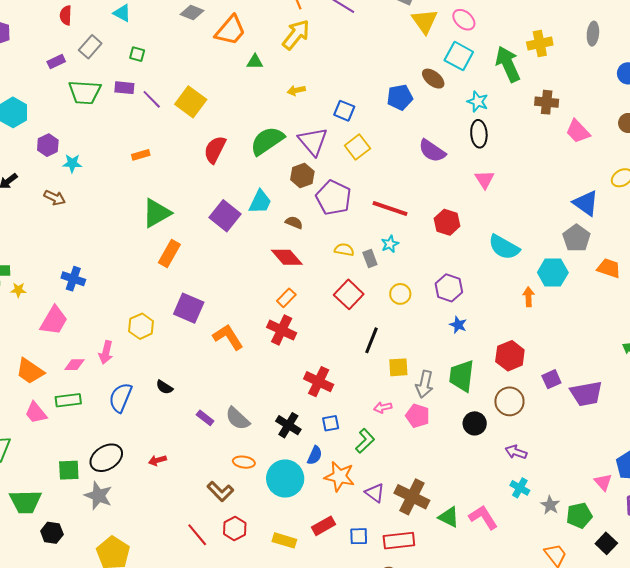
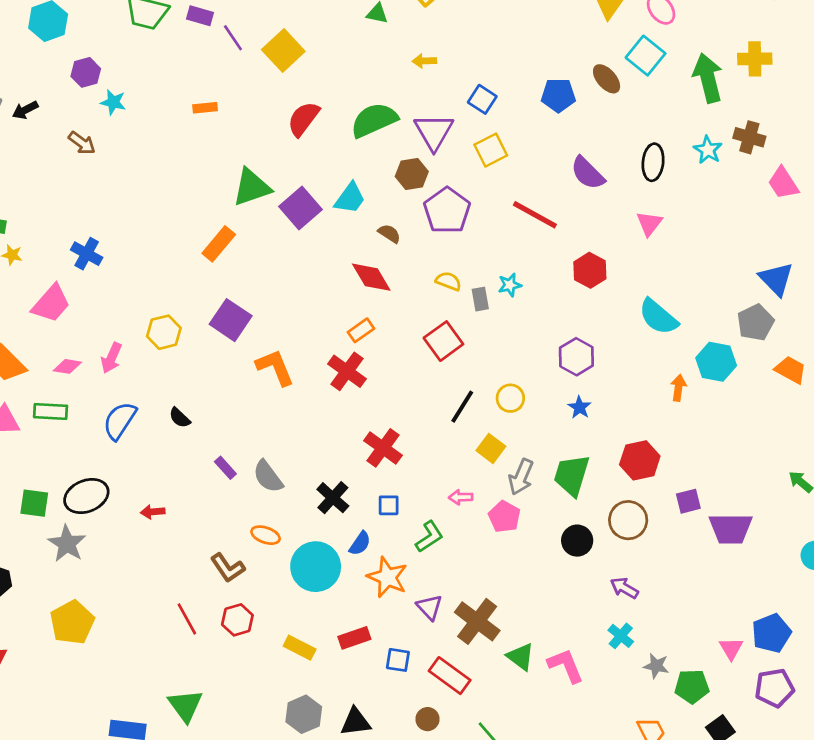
cyan star: (478, 102) -> (708, 150), moved
red line: (390, 208) -> (535, 215), moved
green triangle: (157, 213) -> (252, 187), moved
yellow circle: (400, 294) -> (510, 398), moved
yellow square: (398, 367) -> (491, 448), turned 30
gray star: (550, 505) -> (656, 666), turned -30
red rectangle: (399, 541) -> (450, 676), turned 32

